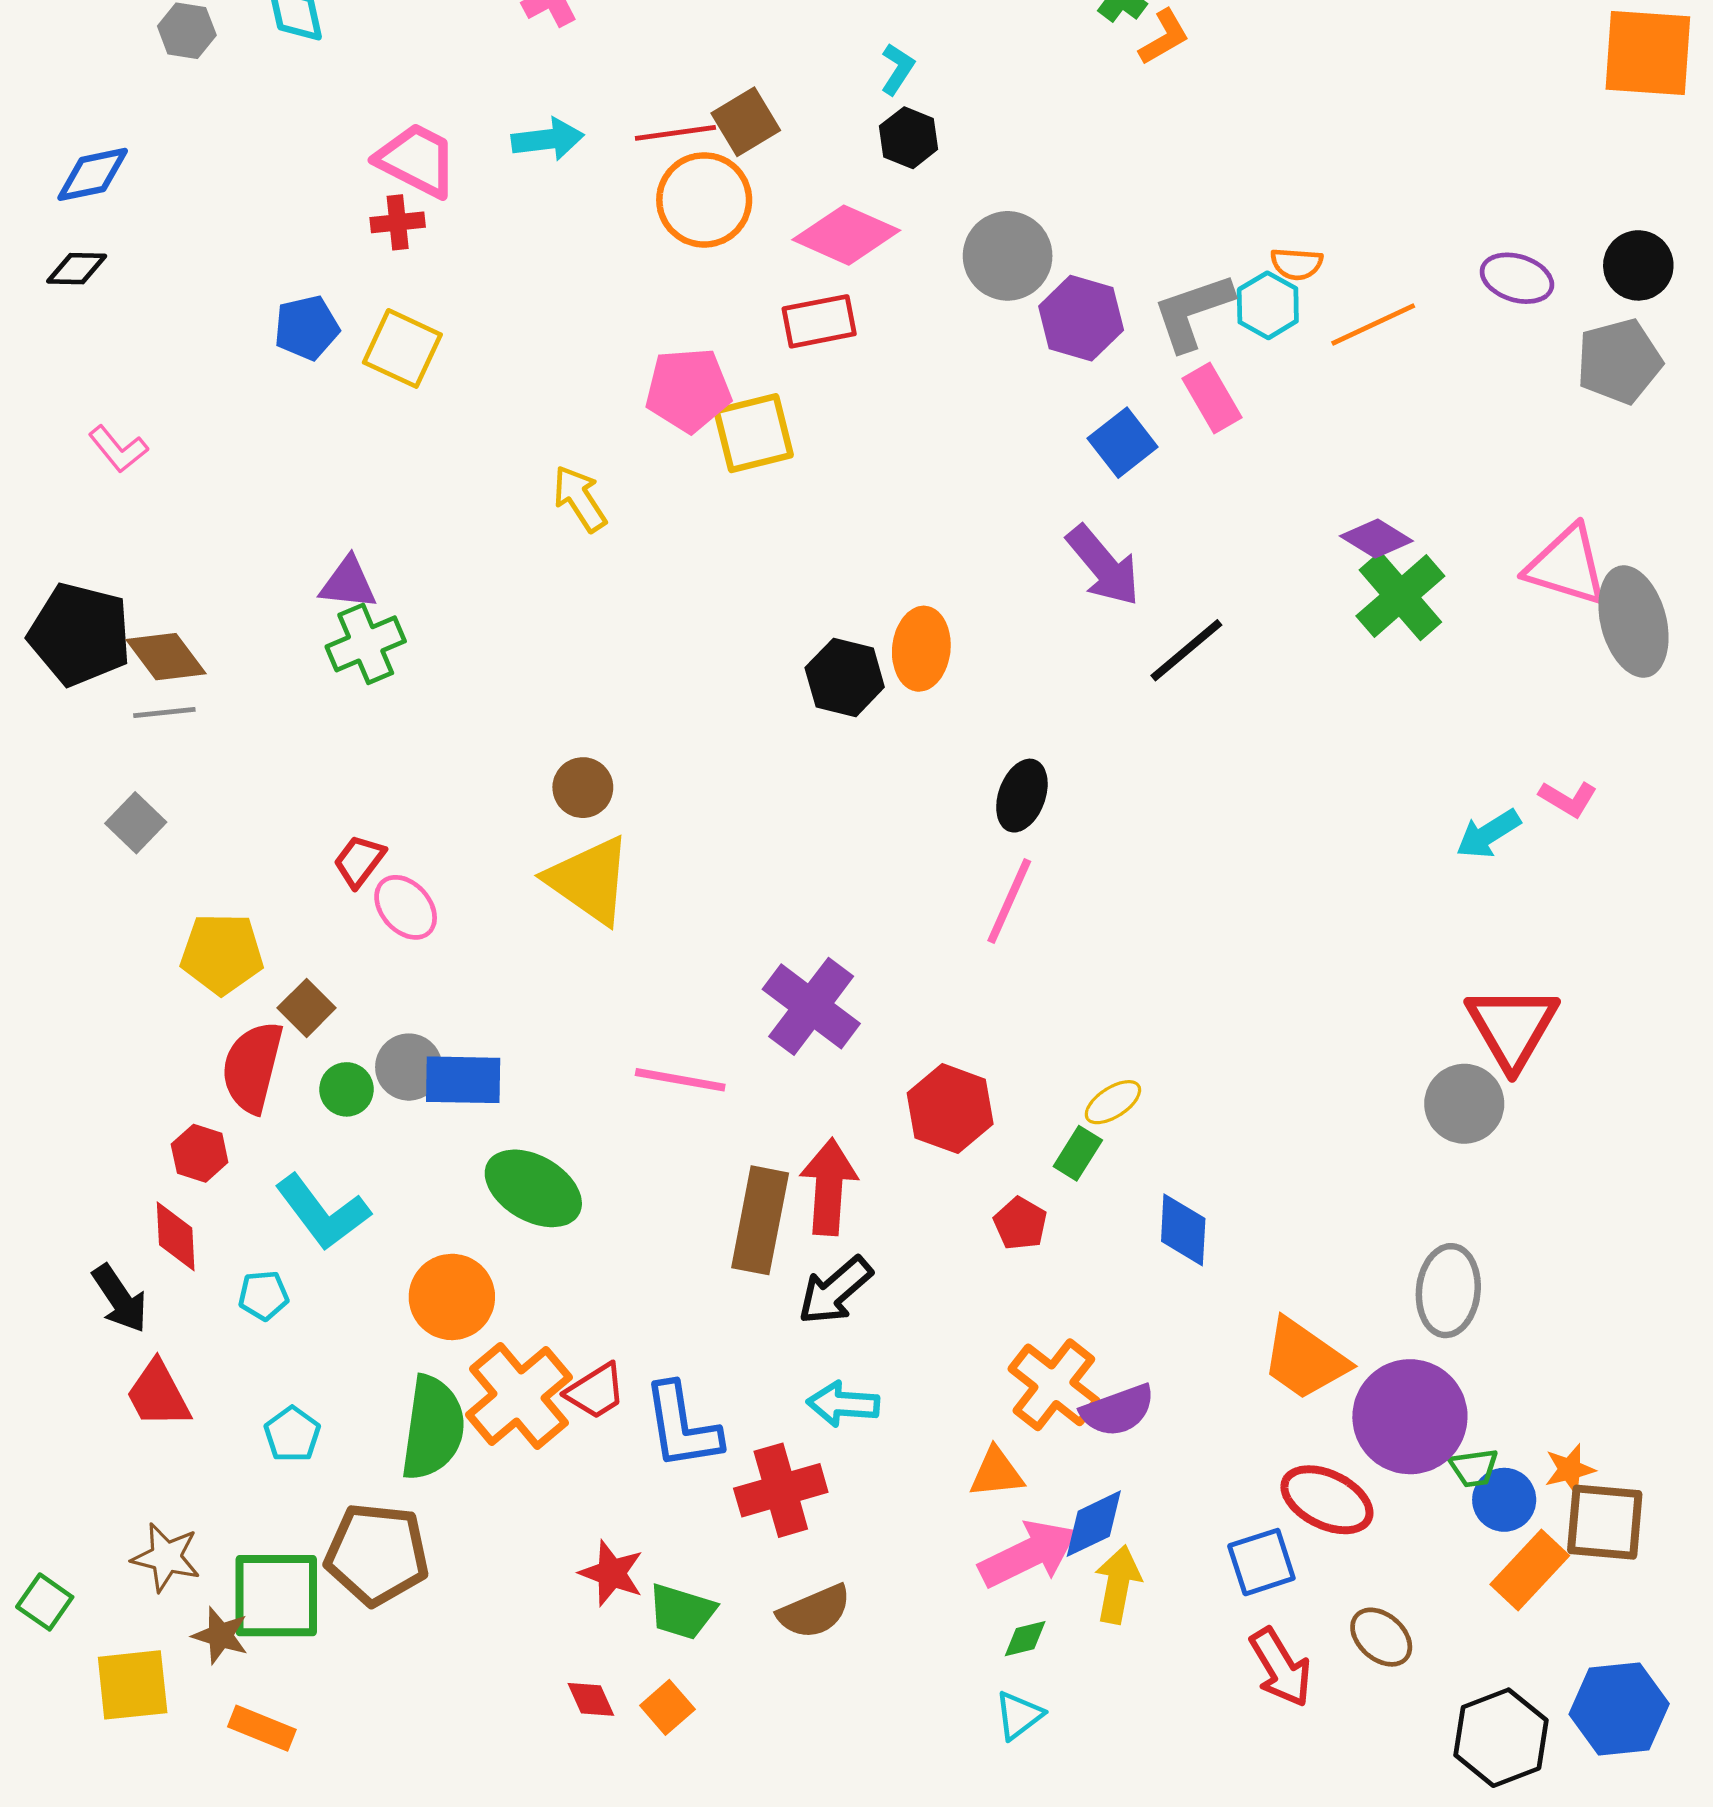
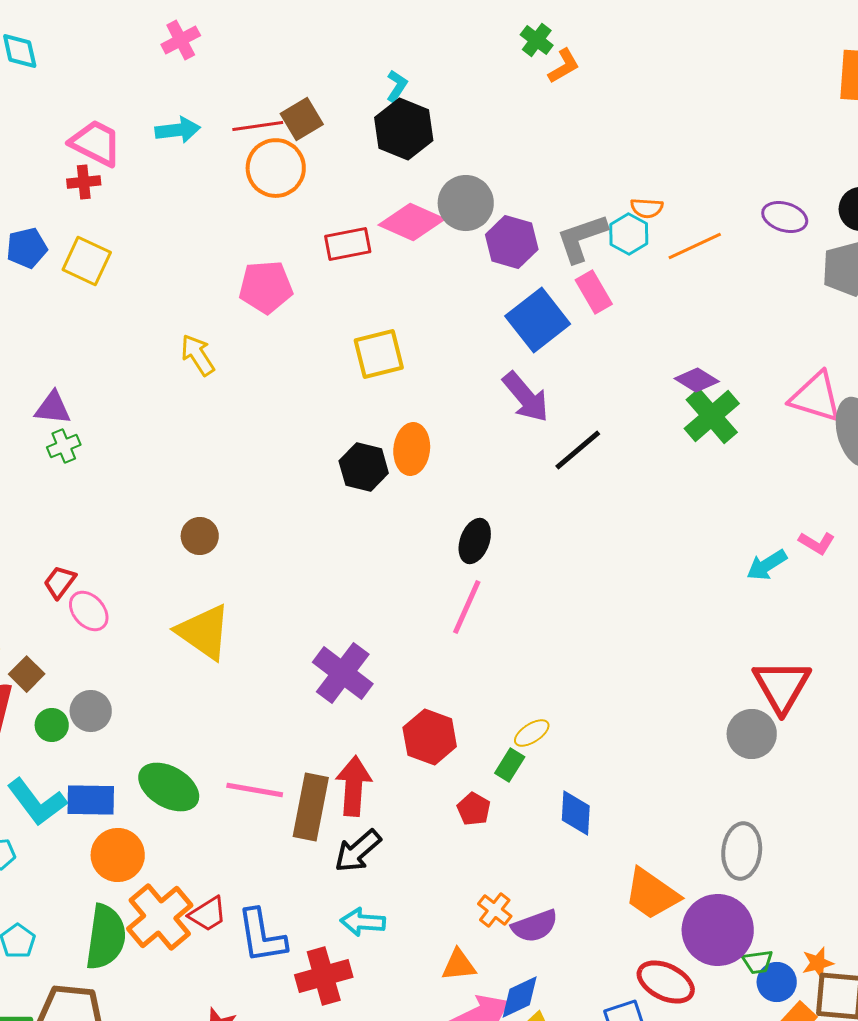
black hexagon: (909, 138) -> (404, 129), size x1.6
pink diamond: (846, 235) -> (412, 222), moved
yellow square: (754, 433) -> (379, 354), moved
blue square: (1123, 443) -> (538, 320), size x1.5
green cross: (366, 644) -> (64, 446), size x0.7
yellow triangle: (589, 880) -> (204, 632), moved
blue rectangle: (463, 1080) -> (91, 800), moved
pink line: (680, 1080) -> (255, 790), moved
orange cross: (1054, 1385) -> (495, 910), size x0.6

